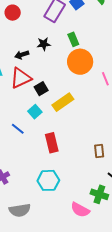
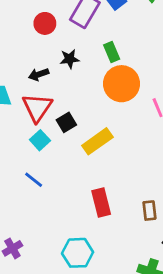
red circle: (13, 13) -> (45, 23), moved
red triangle: (21, 78) -> (37, 108), turned -30
cyan square: (35, 112) -> (40, 140), moved
red rectangle: (52, 143) -> (101, 202), moved

